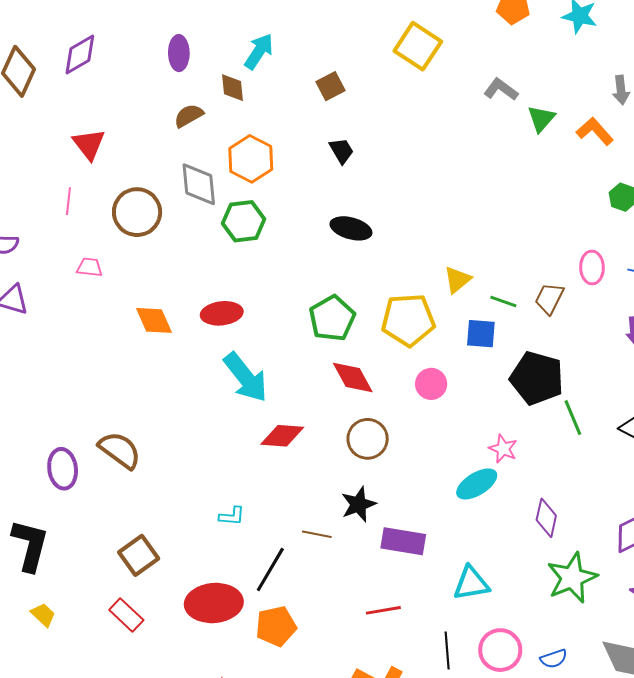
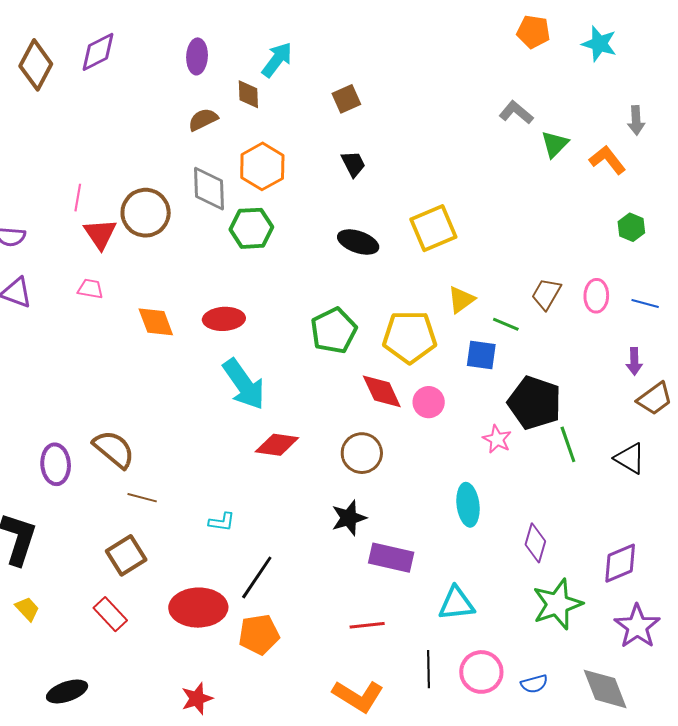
yellow square: (418, 46) -> (433, 228), moved, turned 30
red triangle: (89, 144) -> (100, 234), moved
pink trapezoid: (89, 267) -> (90, 289), moved
brown trapezoid: (549, 298) -> (546, 294), moved
red diamond: (353, 377) -> (382, 391), moved
pink star: (503, 449) -> (497, 439), moved
cyan ellipse: (477, 484) -> (468, 505), turned -69
brown line: (317, 534) -> (142, 498), moved

